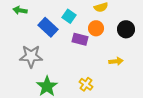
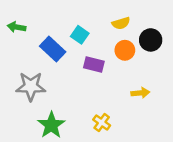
orange circle: (96, 28) -> (125, 50), moved
black circle: (126, 29) -> (151, 40), moved

